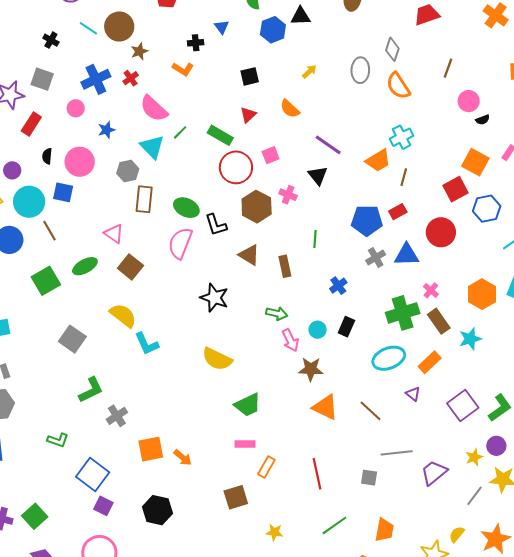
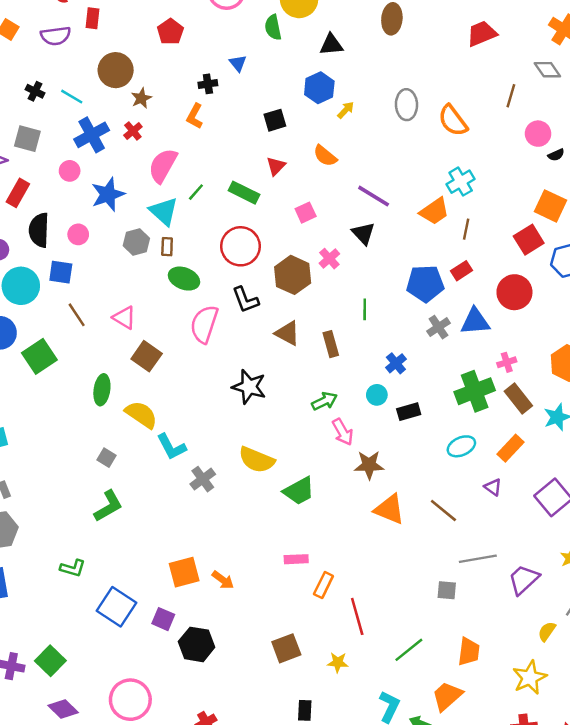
cyan line: (88, 28) -> (72, 97), moved
blue hexagon: (273, 30) -> (319, 88), moved
gray diamond: (392, 49) -> (547, 70), moved, turned -50
orange L-shape: (183, 69) -> (195, 116), turned 90
pink semicircle: (154, 109) -> (163, 166), turned 80
blue star: (106, 130) -> (108, 194), size x1.6
black semicircle: (47, 156) -> (39, 230), size x1.8
pink circle: (80, 162) -> (78, 234), size x0.6
red circle: (236, 167) -> (240, 246), moved
pink cross: (288, 195) -> (329, 259), turned 30
brown rectangle: (144, 199) -> (167, 247), moved, size x0.6
green ellipse: (186, 208) -> (184, 279), moved
brown line: (49, 231) -> (77, 315), moved
green ellipse: (85, 266) -> (102, 390), moved, turned -50
green square: (46, 281) -> (39, 356), moved
pink cross: (431, 290) -> (507, 362), turned 35
green arrow: (277, 314) -> (324, 401), turned -35
black rectangle: (346, 327) -> (409, 412), turned 54
cyan circle: (318, 330) -> (377, 395), moved
gray square: (72, 339) -> (106, 458), moved, size x0.6
cyan ellipse: (389, 358) -> (461, 446), size x0.7
green trapezoid: (248, 405) -> (299, 491), moved
gray cross: (117, 416) -> (203, 479), moved
red line: (317, 474) -> (357, 616), moved
brown square: (236, 497) -> (286, 648), moved
purple square: (103, 506) -> (163, 619), moved
yellow semicircle: (457, 534) -> (547, 631), moved

